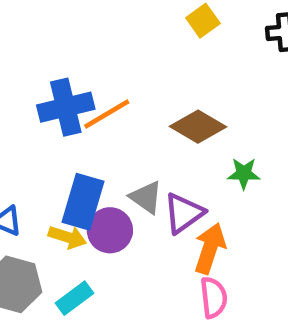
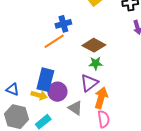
blue cross: (66, 107) -> (63, 24), moved, size x0.7
green star: (244, 173) -> (96, 63), moved
gray triangle: (146, 197) -> (75, 108), moved

